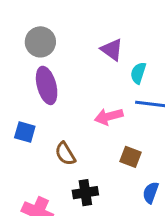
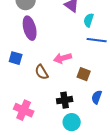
pink arrow: (109, 116) -> (63, 58), moved
black cross: (85, 193) -> (65, 100), moved

